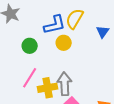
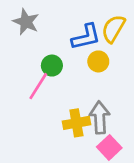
pink line: (30, 78) -> (38, 86), moved

